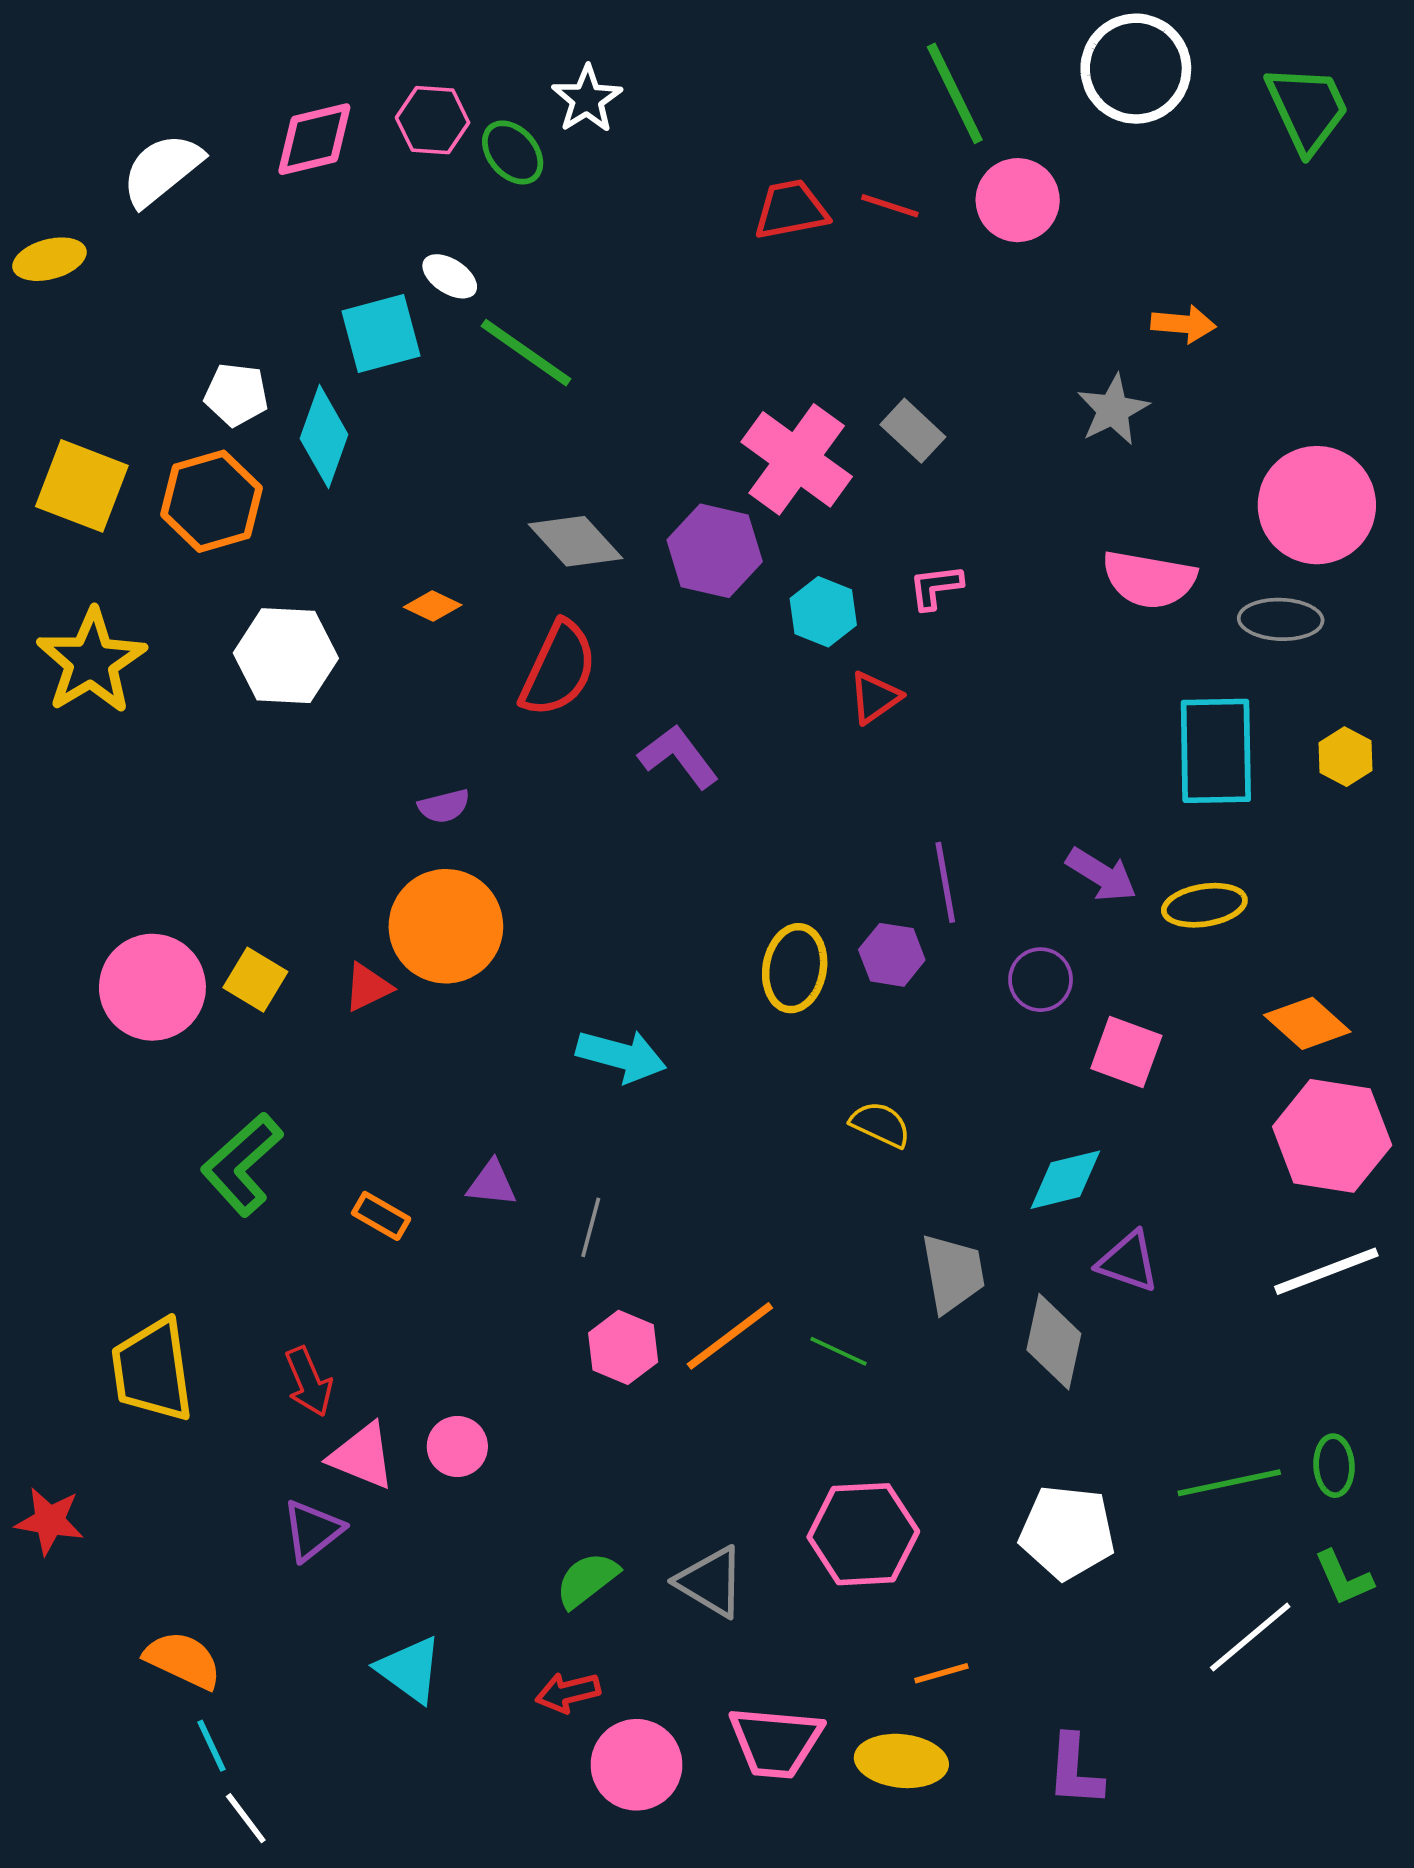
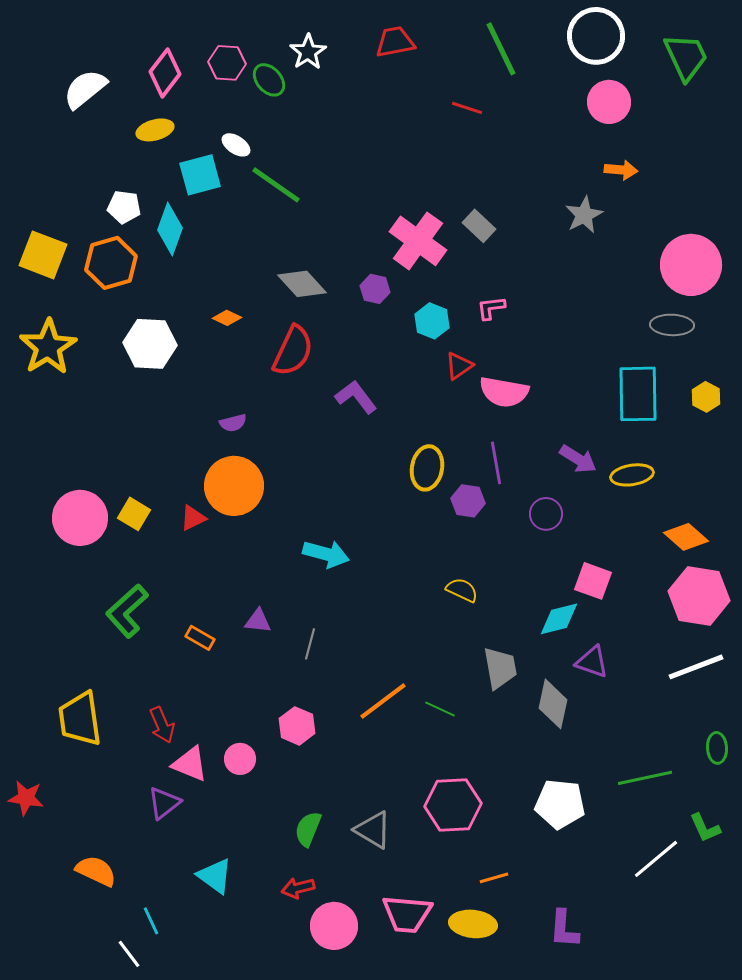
pink diamond: (314, 139) -> (165, 73), turned -39
pink circle: (1018, 200) -> (609, 102), moved
red trapezoid: (791, 210) -> (395, 42), moved
yellow ellipse: (49, 259) -> (155, 130), moved
purple hexagon: (715, 551) -> (375, 289), size x0.6
pink semicircle: (1149, 579) -> (504, 392), moved
yellow ellipse: (795, 968) -> (427, 468), moved
pink square: (1126, 1052) -> (593, 581), moved
pink hexagon: (623, 1347) -> (297, 726), moved
green ellipse: (1334, 1466) -> (717, 748), moved
green semicircle: (587, 1580) -> (308, 829), turned -30
cyan line: (211, 1746) -> (151, 921), moved

